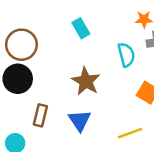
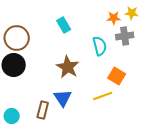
brown rectangle: (40, 115) -> (43, 110), moved
yellow line: (130, 133) -> (103, 96), moved

